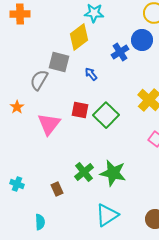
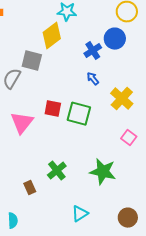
blue arrow: (91, 74) -> (93, 79), moved
green square: (106, 115) -> (79, 114), turned -30
green star: (113, 173) -> (103, 172), moved
cyan triangle: (107, 215) -> (80, 214), size x0.7

